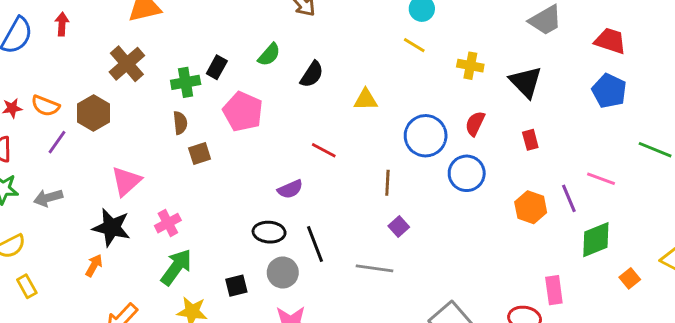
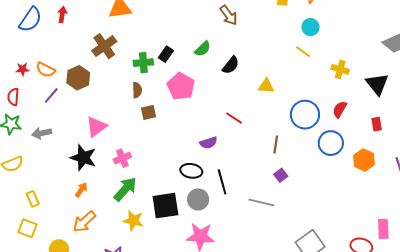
orange hexagon: (531, 207) -> (364, 160), moved
orange arrow: (94, 265) -> (81, 190), moved
yellow rectangle: (27, 286) -> (33, 199), moved
black square: (236, 286) -> (165, 206), size x1.8

